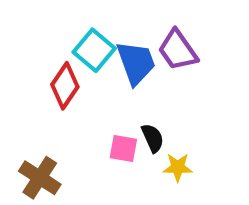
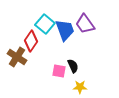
yellow star: (178, 167) -> (80, 87), moved
brown cross: (40, 178) -> (17, 57), moved

